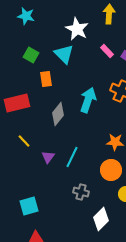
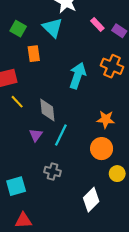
gray diamond: (58, 114) -> (47, 110), moved, turned -45
yellow line: (24, 141) -> (17, 102), moved
gray cross: (81, 192) -> (53, 171), moved

